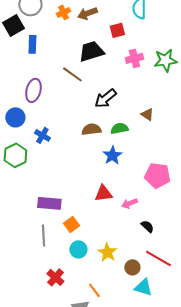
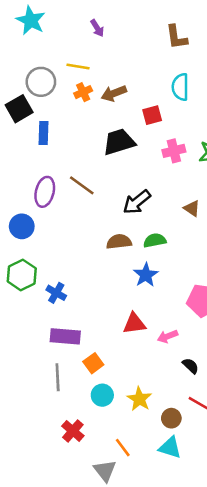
brown line: (72, 74) -> (82, 185), moved
brown triangle: (147, 114) -> (192, 208), moved
blue cross: (42, 135) -> (56, 293), moved
cyan triangle: (143, 287) -> (170, 448), moved

